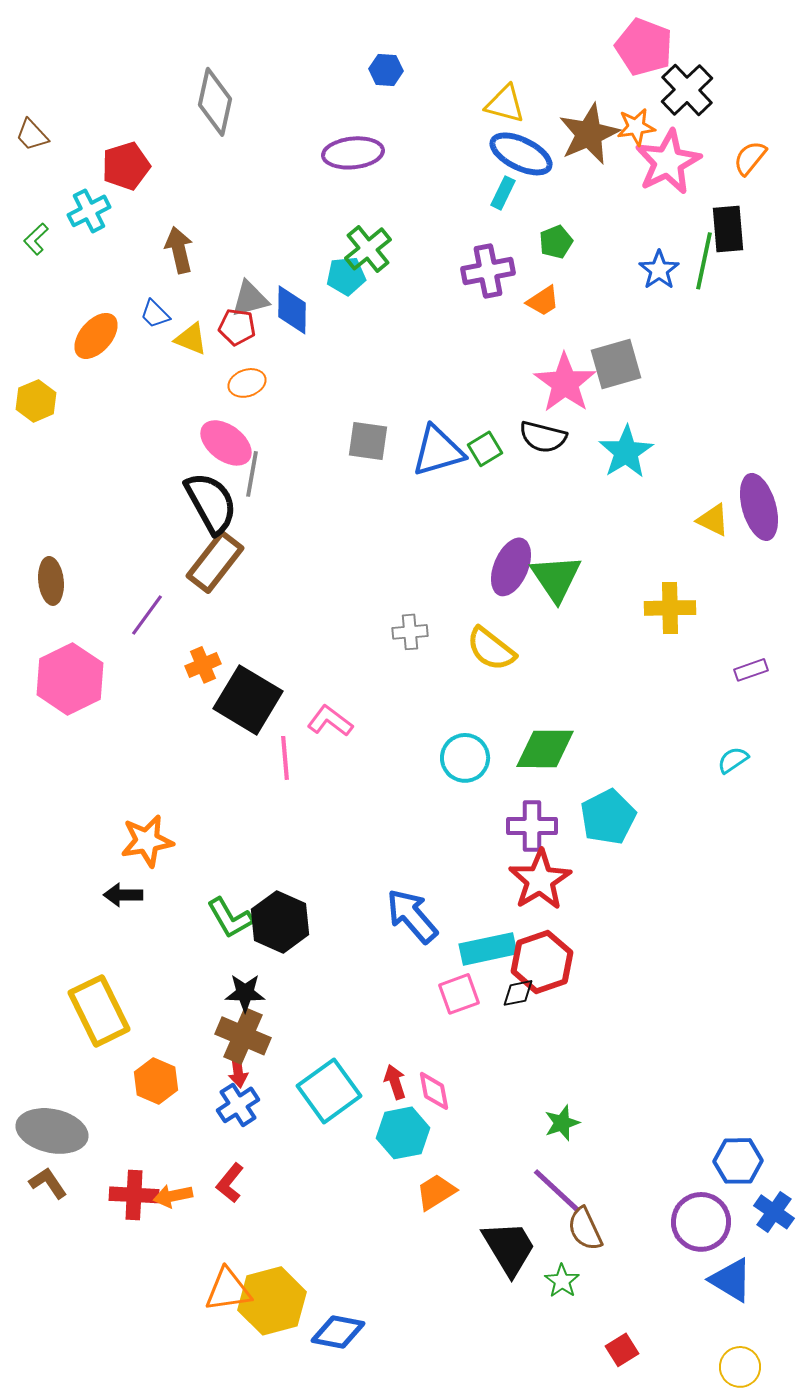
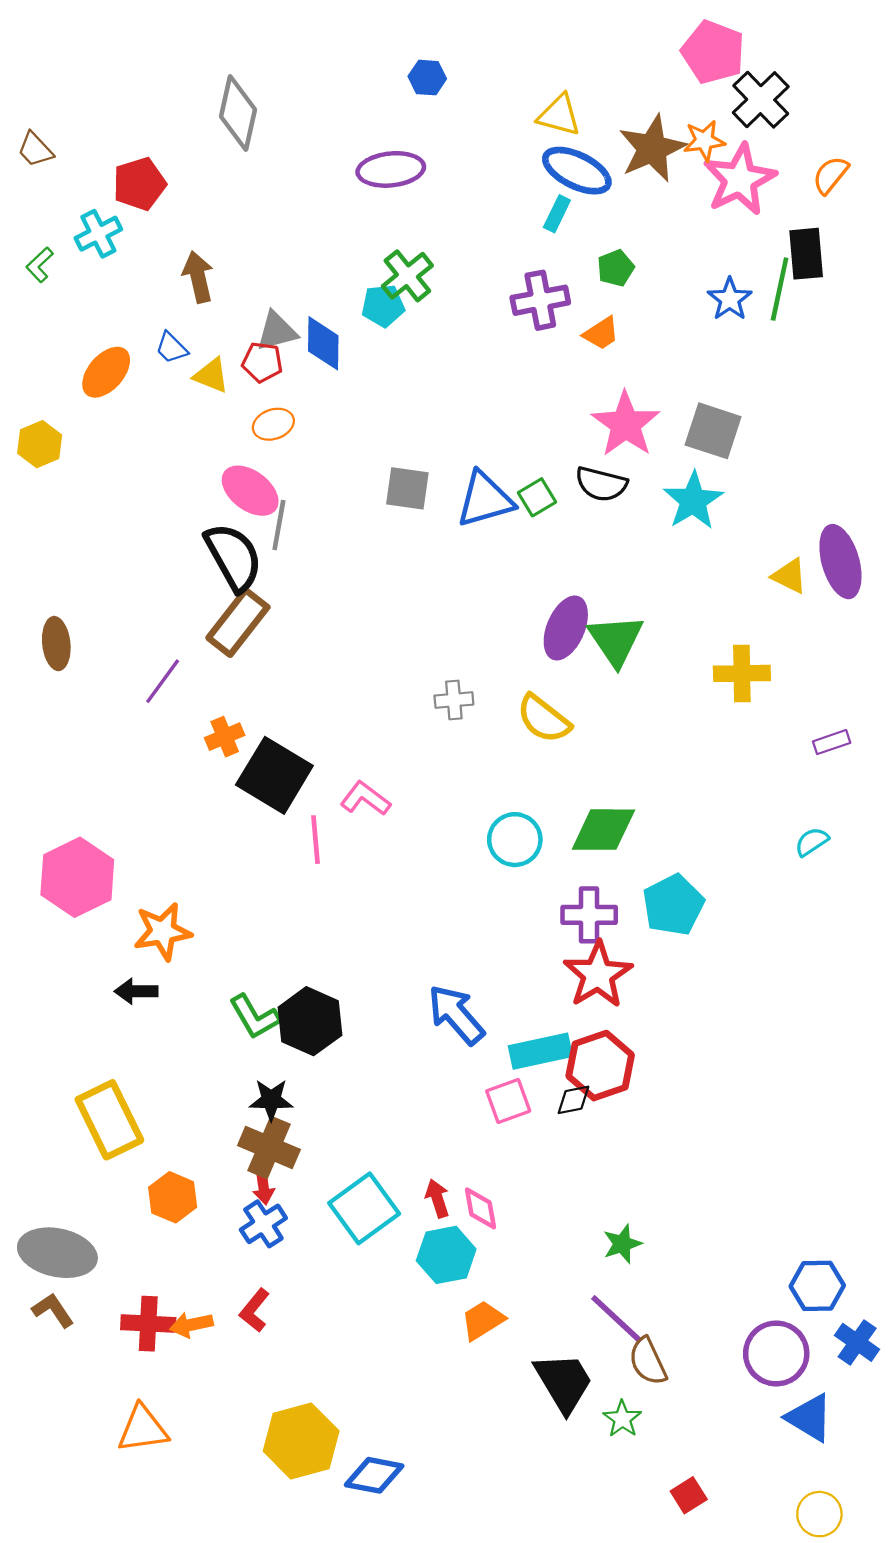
gray square: (616, 364) -> (713, 431), moved, turned 34
pink hexagon: (70, 679) -> (77, 877), moved
orange triangle: (228, 1290) -> (143, 1429), moved

